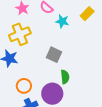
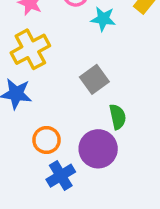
gray square: (54, 55) -> (94, 79), turned 35

